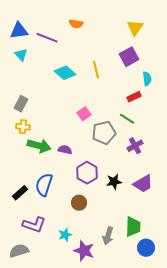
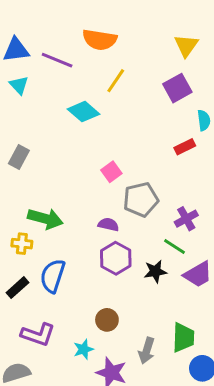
orange semicircle: (76, 24) -> (100, 40), size x1.6
yellow line: (96, 70) -> (116, 81), moved, turned 48
green line: (127, 119) -> (174, 247), moved
yellow cross: (23, 127) -> (22, 244), moved
purple semicircle: (65, 150) -> (108, 225), moved
brown circle: (79, 203) -> (107, 320), moved

